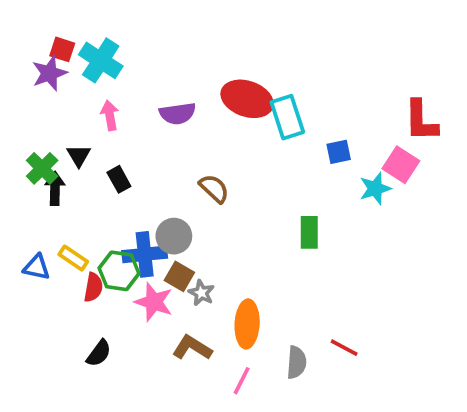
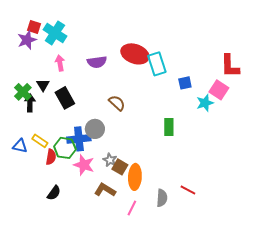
black rectangle: (119, 179) -> (65, 98), size x1.5
brown square: (179, 276) -> (120, 167), moved

